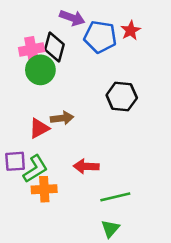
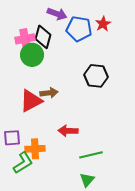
red triangle: (39, 128) -> (31, 101), size x1.4
purple square: (15, 161) -> (12, 138), moved
green L-shape: (35, 169) -> (23, 163), moved

